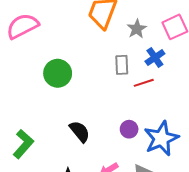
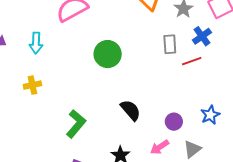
purple circle: (129, 129) -> (174, 122), moved
blue star: (161, 138) -> (210, 115), size x0.6

